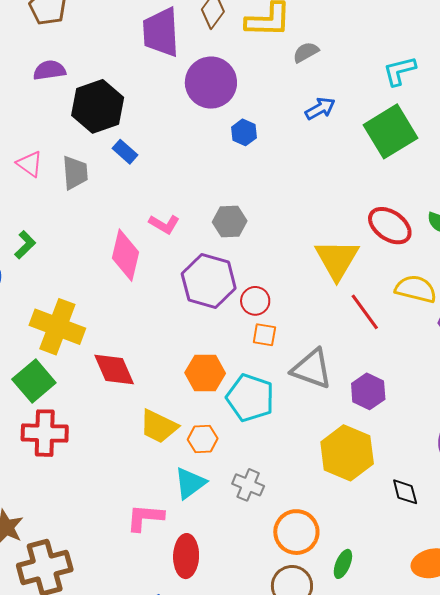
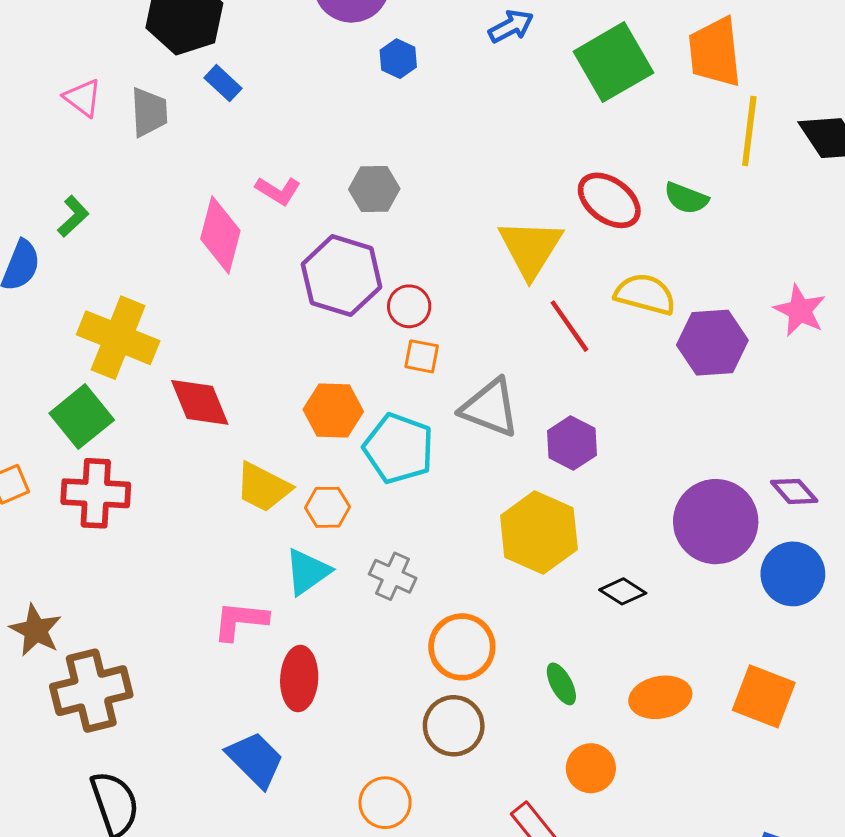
black diamond: (405, 492) -> (623, 591), turned -44
green ellipse: (343, 564) -> (561, 684), moved, turned -52

